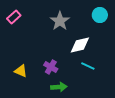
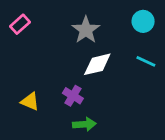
white diamond: (80, 45) -> (97, 64), moved
cyan line: (88, 66) -> (146, 61), moved

